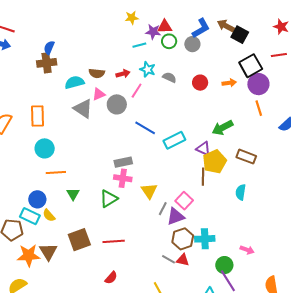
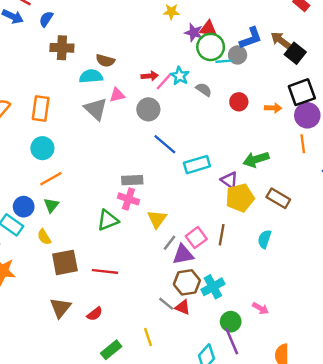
green circle: (169, 41) -> (211, 47), size x1.5
cyan line: (139, 45) -> (224, 61), moved
blue semicircle: (49, 48) -> (46, 19), moved
brown semicircle: (97, 73) -> (105, 61), moved
pink line: (137, 91) -> (164, 82), moved
gray circle: (117, 104) -> (148, 109), moved
orange line: (56, 173) -> (51, 179), turned -36
brown line: (203, 177) -> (222, 235), moved
green triangle: (73, 194) -> (51, 205), moved
yellow semicircle: (49, 215) -> (44, 237), moved
cyan cross: (205, 239) -> (213, 287), turned -36
brown triangle: (48, 252) -> (60, 308), moved

